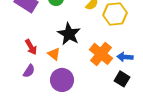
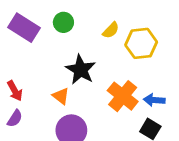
red arrow: (31, 47) -> (15, 91), moved
purple semicircle: (29, 71) -> (15, 118), moved

